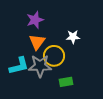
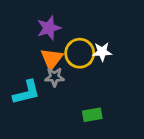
yellow circle: (54, 56) -> (80, 53), moved
gray star: (40, 66) -> (55, 77), moved, size x0.6

